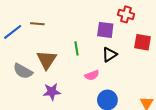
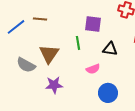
purple square: (105, 30) -> (93, 24), moved
black triangle: (109, 55) -> (110, 49), turned 42

